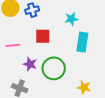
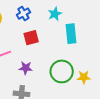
blue cross: (32, 10) -> (23, 14), moved
green circle: (54, 68) -> (62, 71), moved

